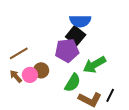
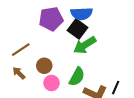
purple pentagon: (67, 50) -> (51, 19), moved
green arrow: (94, 65) -> (85, 45), moved
pink circle: (30, 75) -> (51, 83), moved

